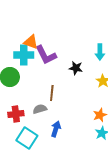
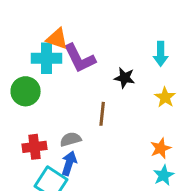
brown line: (52, 93) -> (102, 114), moved
blue arrow: (56, 129) -> (69, 163), moved

